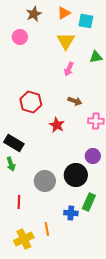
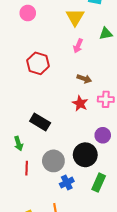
red hexagon: (31, 102) -> (38, 63), moved
red star: (57, 125) -> (80, 103), moved
black rectangle: (14, 143) -> (40, 122), moved
red line: (19, 202) -> (27, 168), moved
blue cross: (71, 213) -> (67, 183), moved, turned -32

